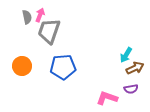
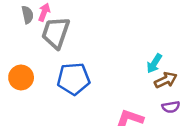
purple semicircle: (131, 89) -> (171, 107), moved

